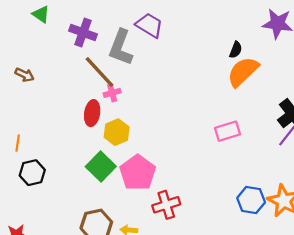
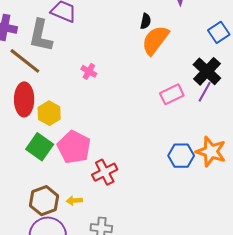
pink cross: (112, 93) -> (89, 71), moved, turned -35
red ellipse: (92, 113) -> (24, 99), size x1.4
pink rectangle: (228, 131) -> (172, 94), moved

